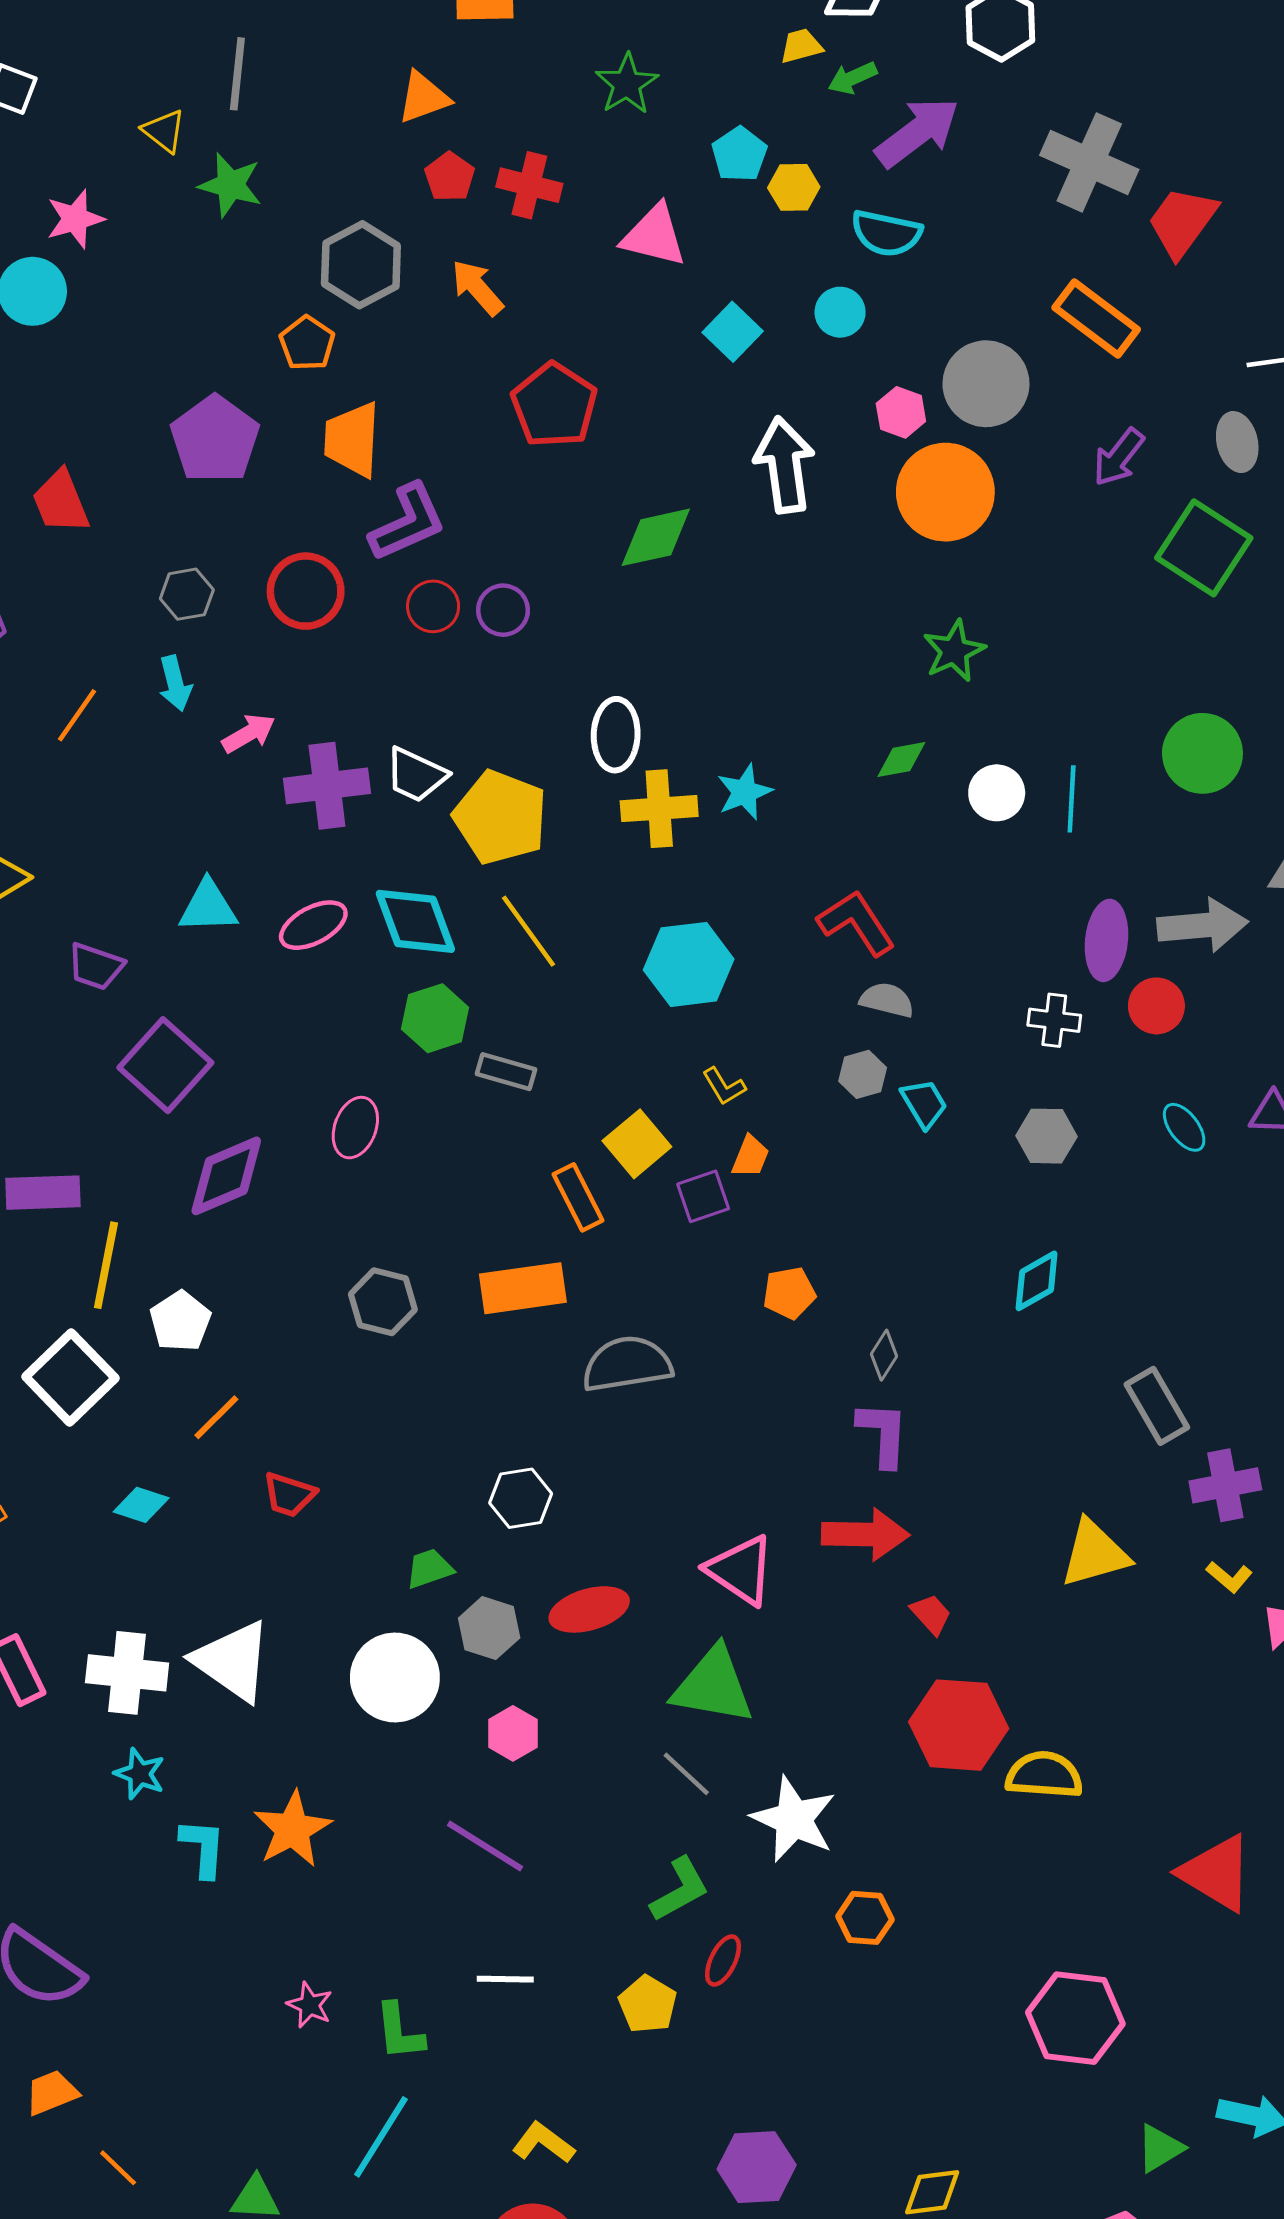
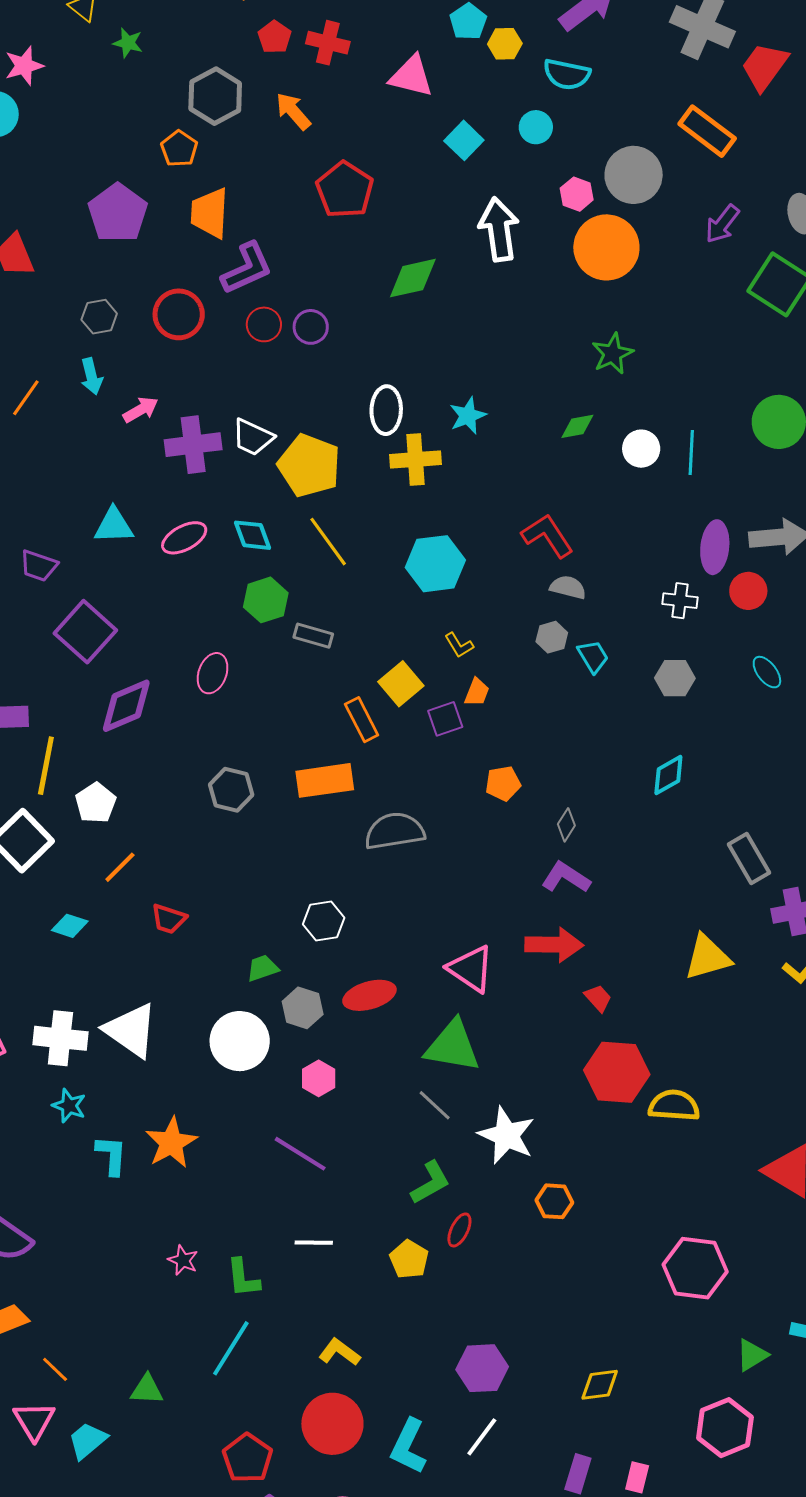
green star: (230, 185) -> (128, 43), size x0.7
cyan star: (744, 792) -> (468, 416), moved
cyan diamond: (415, 921) -> (252, 535), size x0.7
purple L-shape: (883, 1434) -> (566, 877), turned -60

